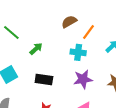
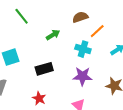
green arrow: (36, 49) -> (53, 35), moved
black rectangle: (44, 79) -> (44, 69), turned -36

